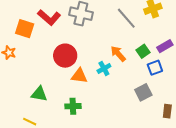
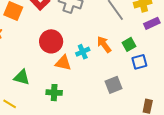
purple rectangle: (165, 46) -> (152, 23), moved
cyan cross: (104, 68) -> (83, 52), moved
gray square: (143, 92) -> (113, 85), moved

